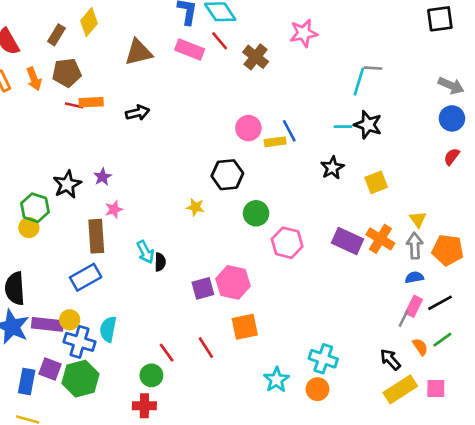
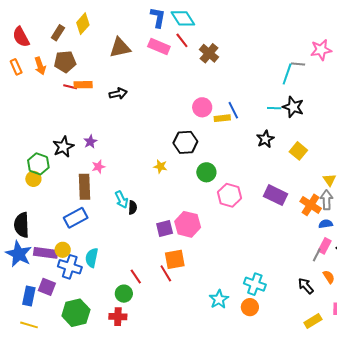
pink star: (304, 33) -> (321, 50), moved
yellow square: (376, 182) -> (298, 151), turned -30
orange cross: (380, 239) -> (311, 205), moved
orange square: (245, 327) -> (175, 259), moved
green hexagon: (81, 379) -> (76, 313), moved
yellow rectangle: (400, 389) -> (313, 321), moved, size x0.7

